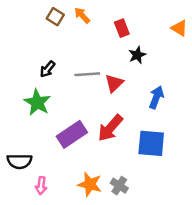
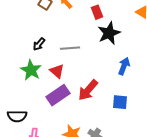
black star: (137, 55) -> (109, 33), size x1.6
red triangle: (114, 83) -> (57, 71), moved, turned -35
blue square: (151, 143) -> (120, 102), size x0.7

